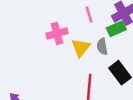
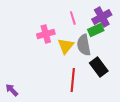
gray semicircle: (102, 47) -> (84, 45), size x1.5

